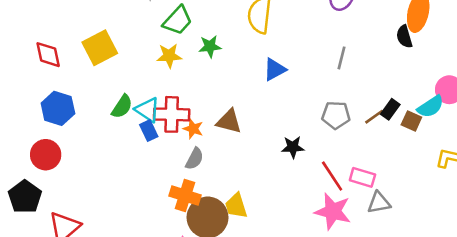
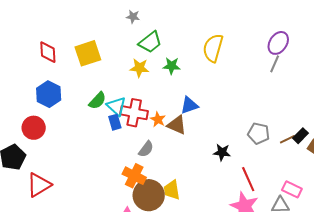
gray line: (341, 58) -> (275, 64), moved
blue triangle: (275, 69) -> (189, 105), moved
orange star: (193, 129) -> (158, 119), moved
pink rectangle: (362, 177) -> (292, 189), moved

